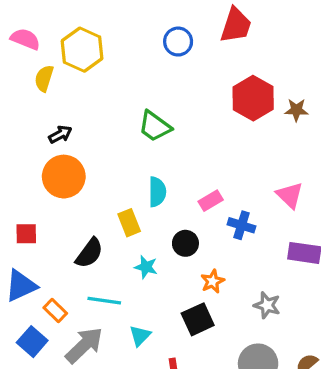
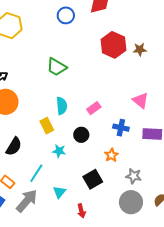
blue cross: (242, 225) -> (121, 128), moved
black semicircle: (89, 253) -> (14, 146), moved
orange star: (213, 281) -> (111, 155), moved
cyan line: (104, 301) -> (36, 173), turned -60
gray star: (267, 305) -> (134, 176), moved

